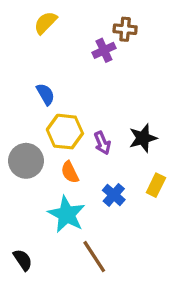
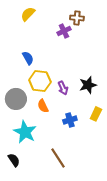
blue cross: (114, 195) -> (70, 120), turned 32
cyan star: (67, 214) -> (25, 132), moved

